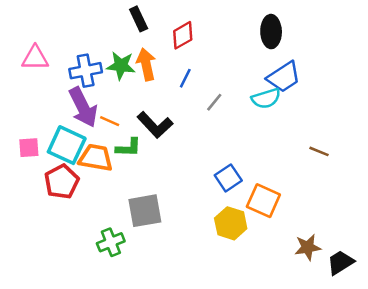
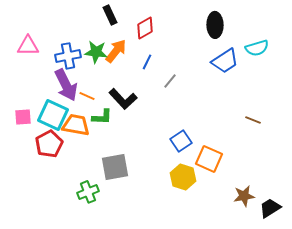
orange arrow: (146, 64) -> (116, 51), turned 50
cyan semicircle: (266, 98) -> (257, 48), moved

